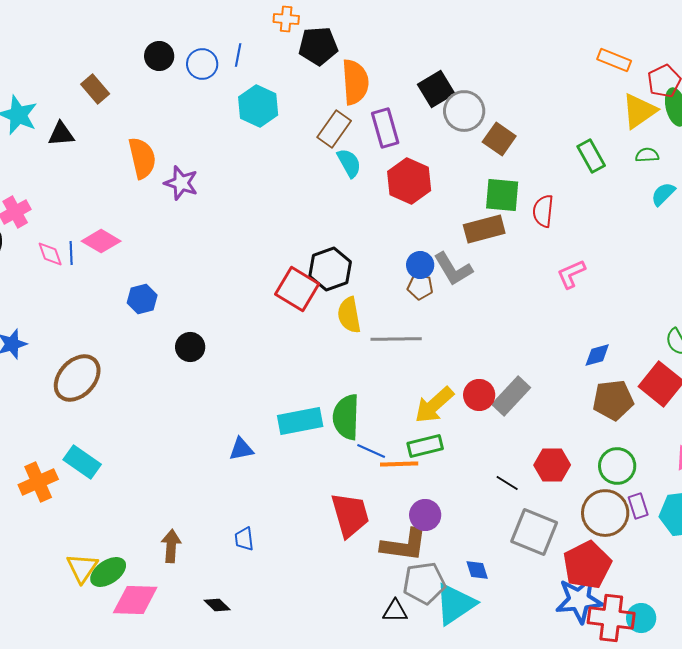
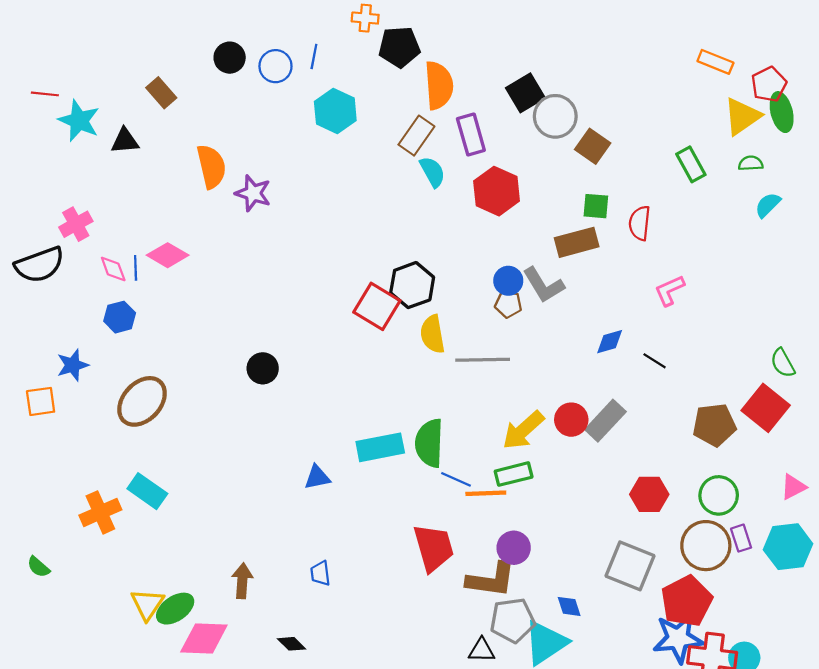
green square: (502, 195) -> (596, 206), size x0.7
blue hexagon: (142, 299) -> (120, 317), moved
blue diamond: (597, 355) -> (610, 342), moved
black line: (507, 483) -> (655, 361), moved

